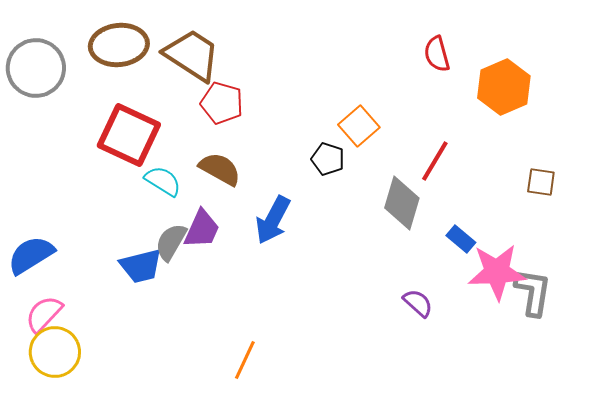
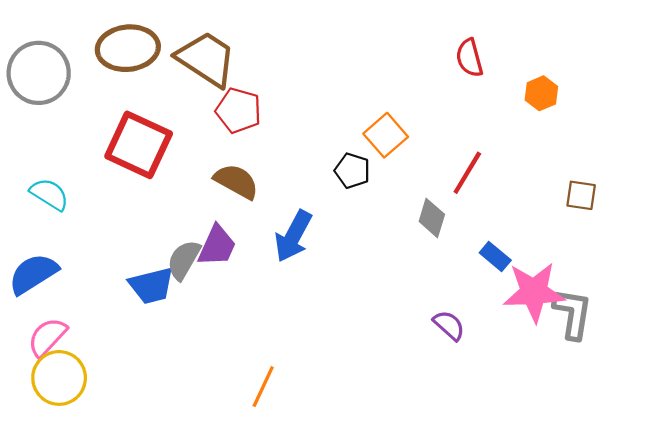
orange hexagon: (504, 87) -> (541, 93), size x0.6
cyan semicircle: (163, 181) -> (49, 194), moved
gray diamond: (402, 203) -> (432, 218), size x0.7

